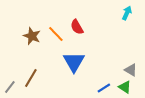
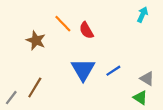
orange line: (56, 34) -> (63, 24), moved
blue line: (104, 88) -> (113, 71), moved

